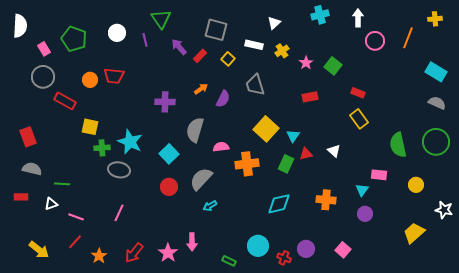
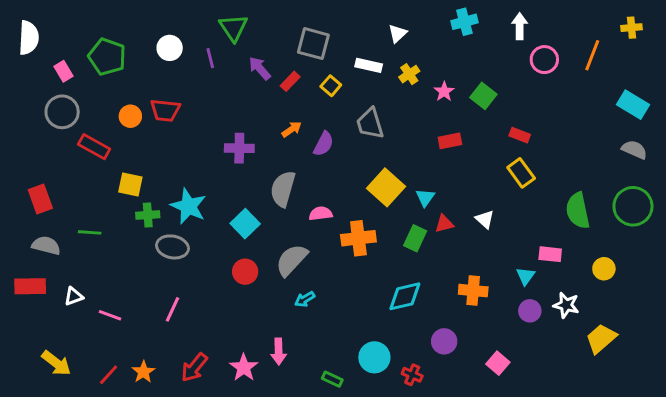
green line: (62, 184) -> (90, 232), moved
red rectangle: (21, 197) -> (30, 286), size x1.5
white star: (444, 210) -> (566, 305), moved
red line: (75, 242) -> (109, 375), moved
purple circle: (306, 249) -> (444, 341), moved

